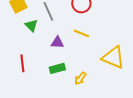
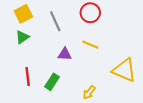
green triangle: (31, 25) -> (22, 37), moved, turned 40
green rectangle: (57, 68) -> (52, 82), moved, turned -42

